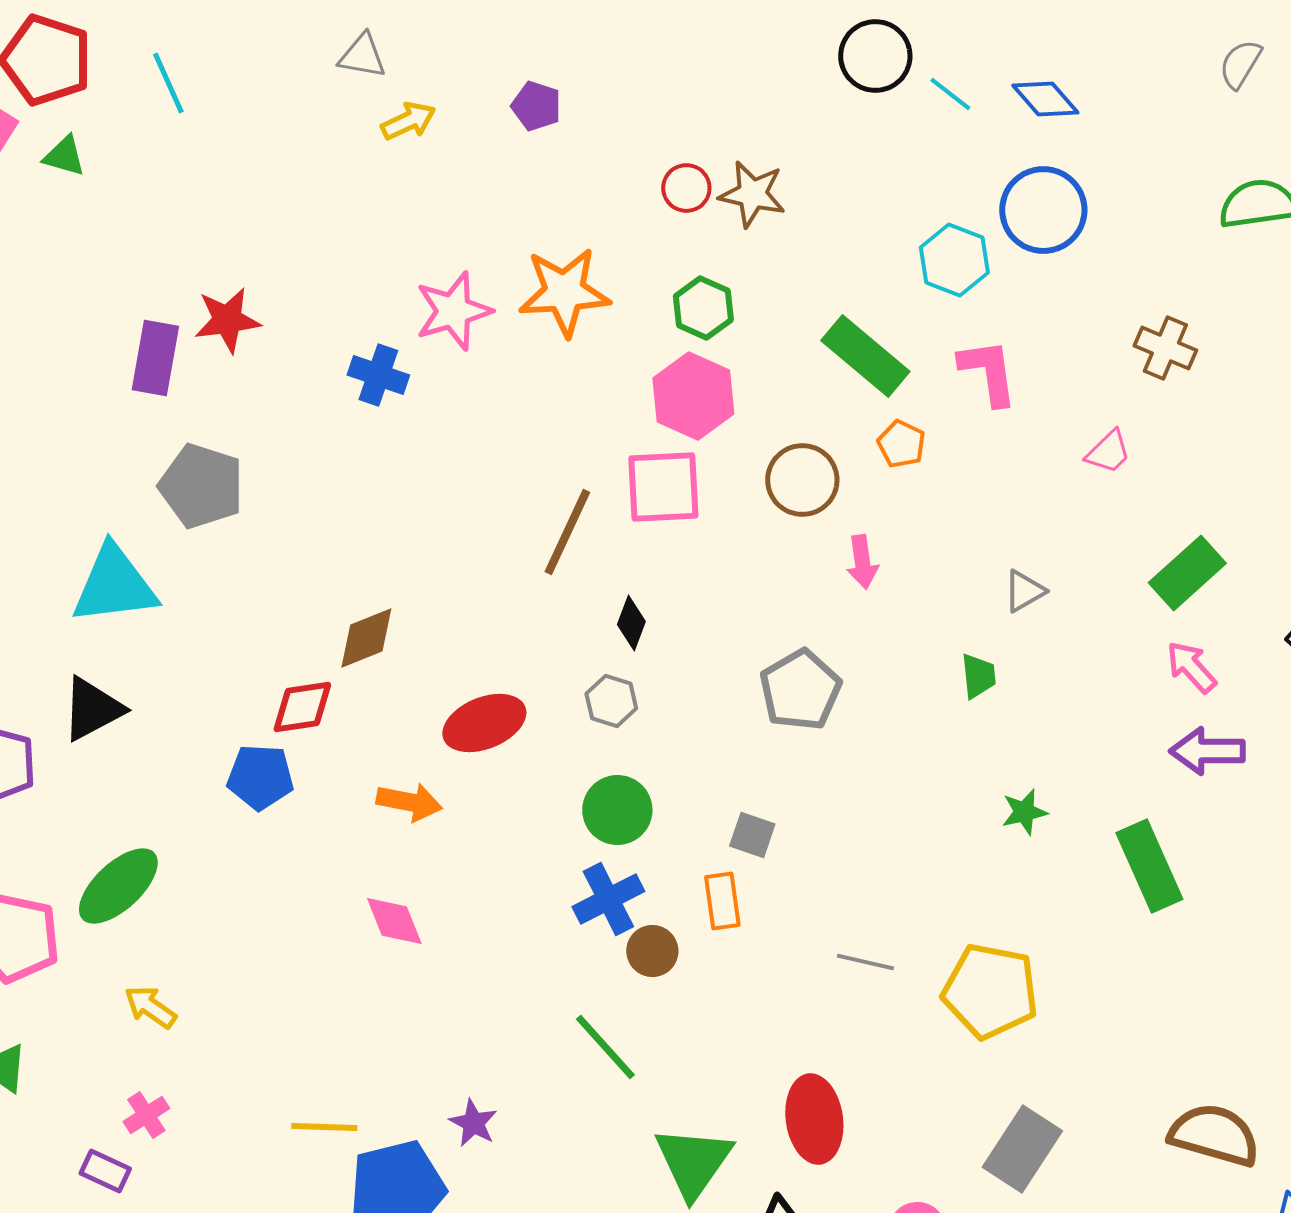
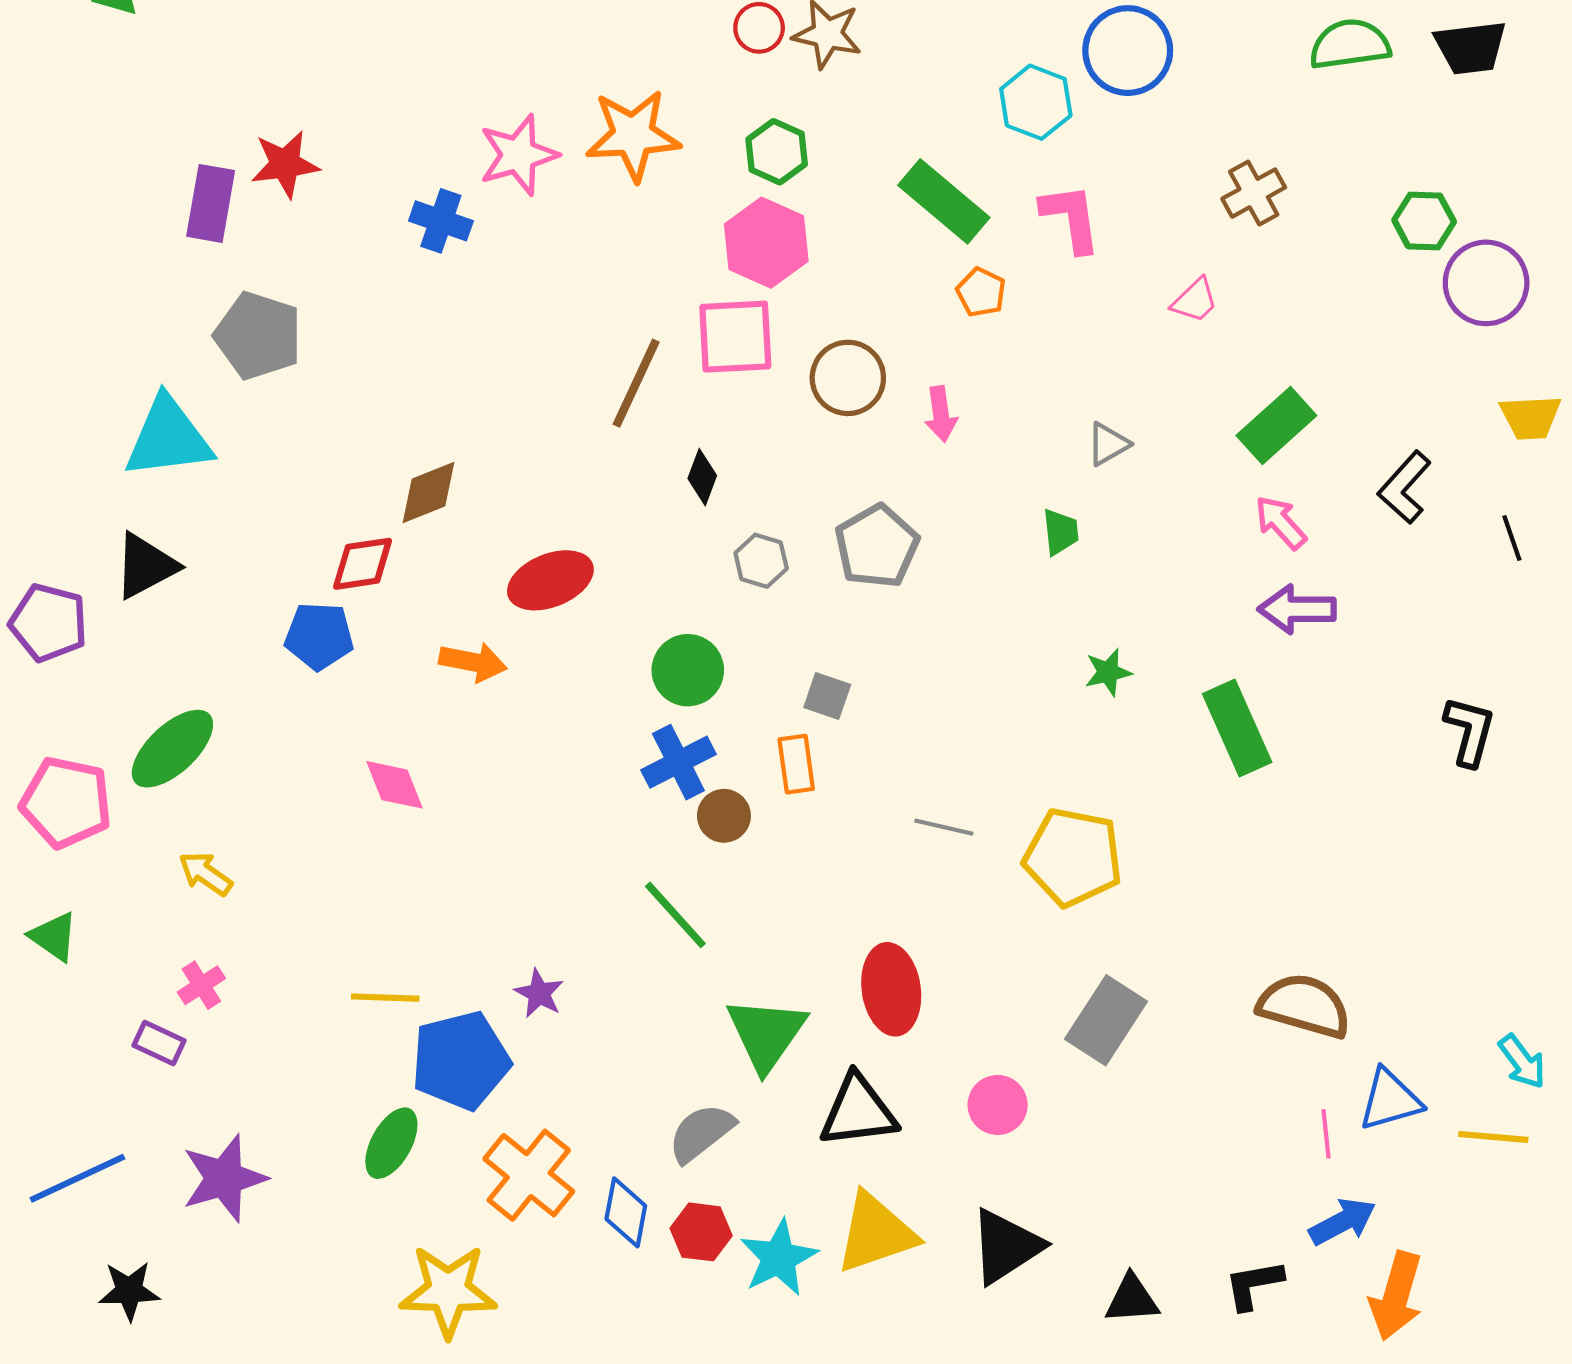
brown cross: (1165, 348) -> (1254, 193), turned 38
brown circle: (802, 480) -> (848, 378), moved
gray hexagon: (611, 701) -> (761, 561), moved
pink diamond: (394, 921) -> (394, 785), moved

